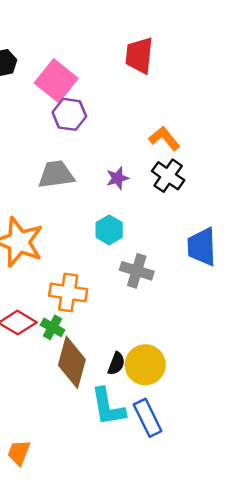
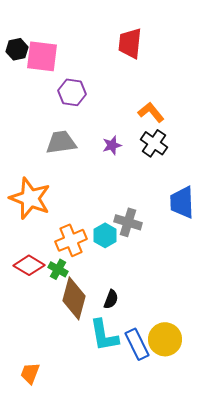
pink square: (56, 81) -> (42, 56), moved, turned -32
cyan hexagon: (109, 230) -> (105, 235), moved
orange cross: (68, 292) -> (71, 240), turned -32
yellow circle: (145, 365) -> (165, 339), moved

